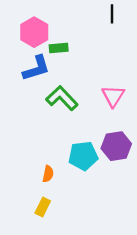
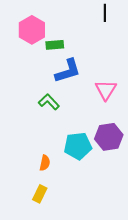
blue L-shape: (36, 68) -> (68, 71), moved
green L-shape: (62, 98) -> (49, 102), moved, size x0.7

